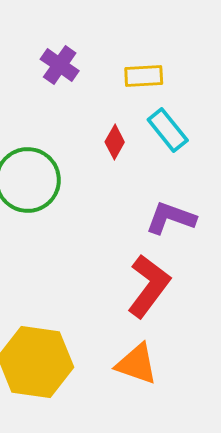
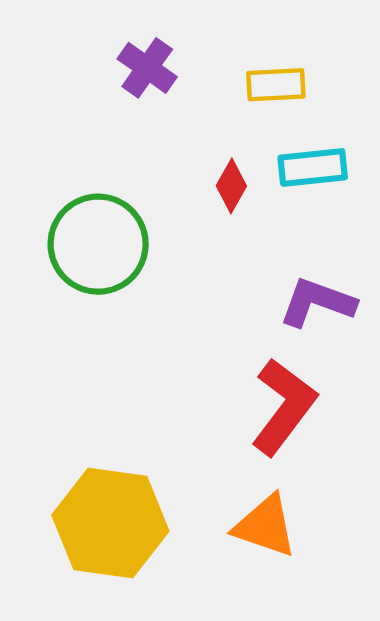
cyan rectangle: (168, 130) -> (313, 167), turned -57

